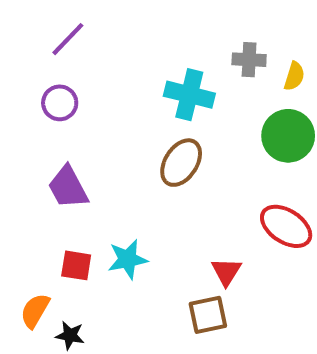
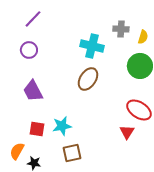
red triangle: (226, 272) -> (127, 132), moved
brown square: (208, 315) -> (72, 153), moved

